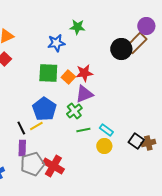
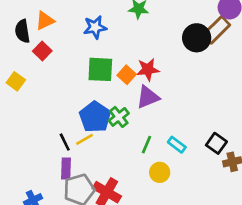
blue star: (56, 43) -> (95, 27), moved
green cross: (74, 111) -> (119, 117), moved
green line: (83, 130) -> (146, 145), turned -56
black square: (136, 141) -> (216, 143), moved
yellow circle: (104, 146) -> (160, 172), moved

